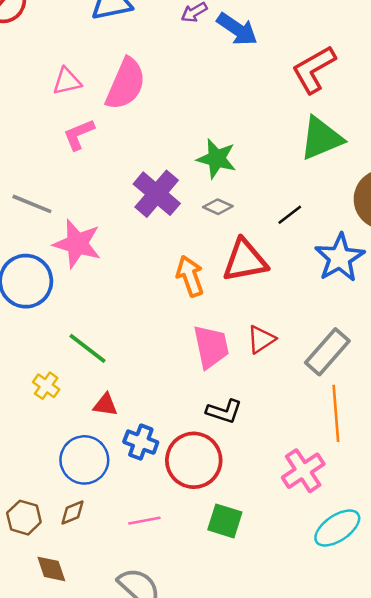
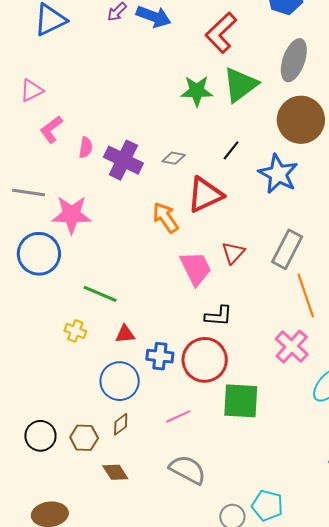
pink semicircle: (126, 84) -> (86, 147), moved, size x0.5
green star: (217, 159) -> (197, 91), moved
green square: (225, 521) -> (241, 401), size x1.4

